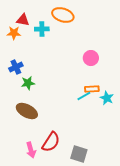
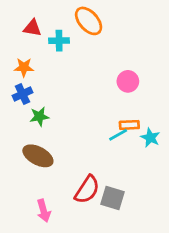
orange ellipse: (63, 15) -> (89, 21), turned 30
orange star: (14, 33) -> (24, 67), moved
red semicircle: (51, 142) -> (87, 190), moved
gray square: (79, 154) -> (112, 198), moved

